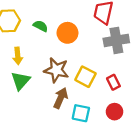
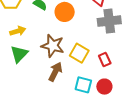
yellow arrow: (18, 56) -> (18, 31), turned -105
cyan square: (81, 113) -> (83, 85), moved

